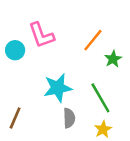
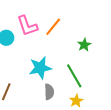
orange line: (93, 40) -> (53, 27), moved

